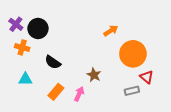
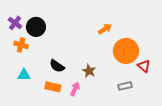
black semicircle: (53, 62) -> (57, 66), moved
red triangle: (147, 77) -> (144, 66), moved
orange rectangle: (56, 92) -> (53, 87), turned 63

